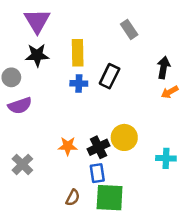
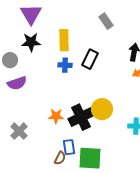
black cross: (98, 147) -> (81, 117), size x1.4
blue rectangle: (97, 173) -> (69, 147), moved

